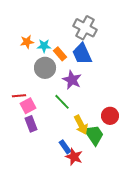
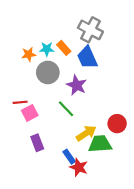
orange star: (27, 42) -> (29, 54), moved
orange rectangle: (60, 54) -> (64, 48), moved
purple rectangle: (31, 124) -> (37, 143), moved
yellow arrow: (81, 125) -> (86, 133), turned -96
green trapezoid: (94, 135) -> (100, 144), turned -60

